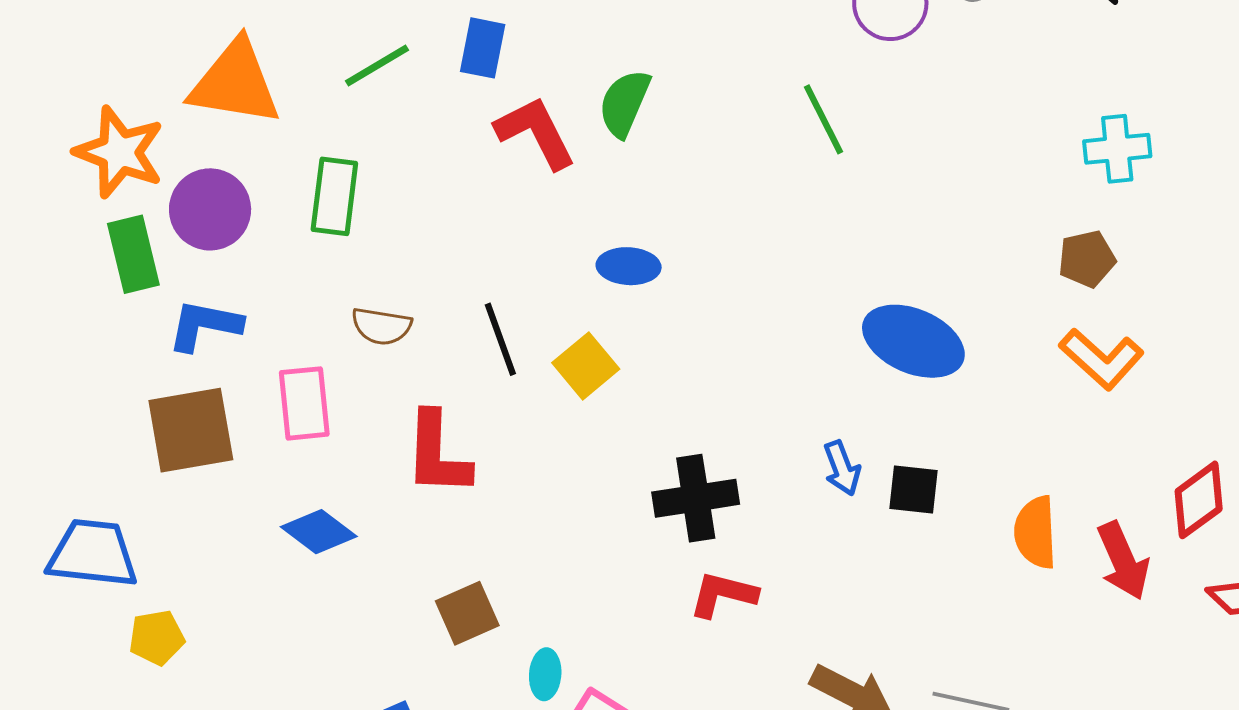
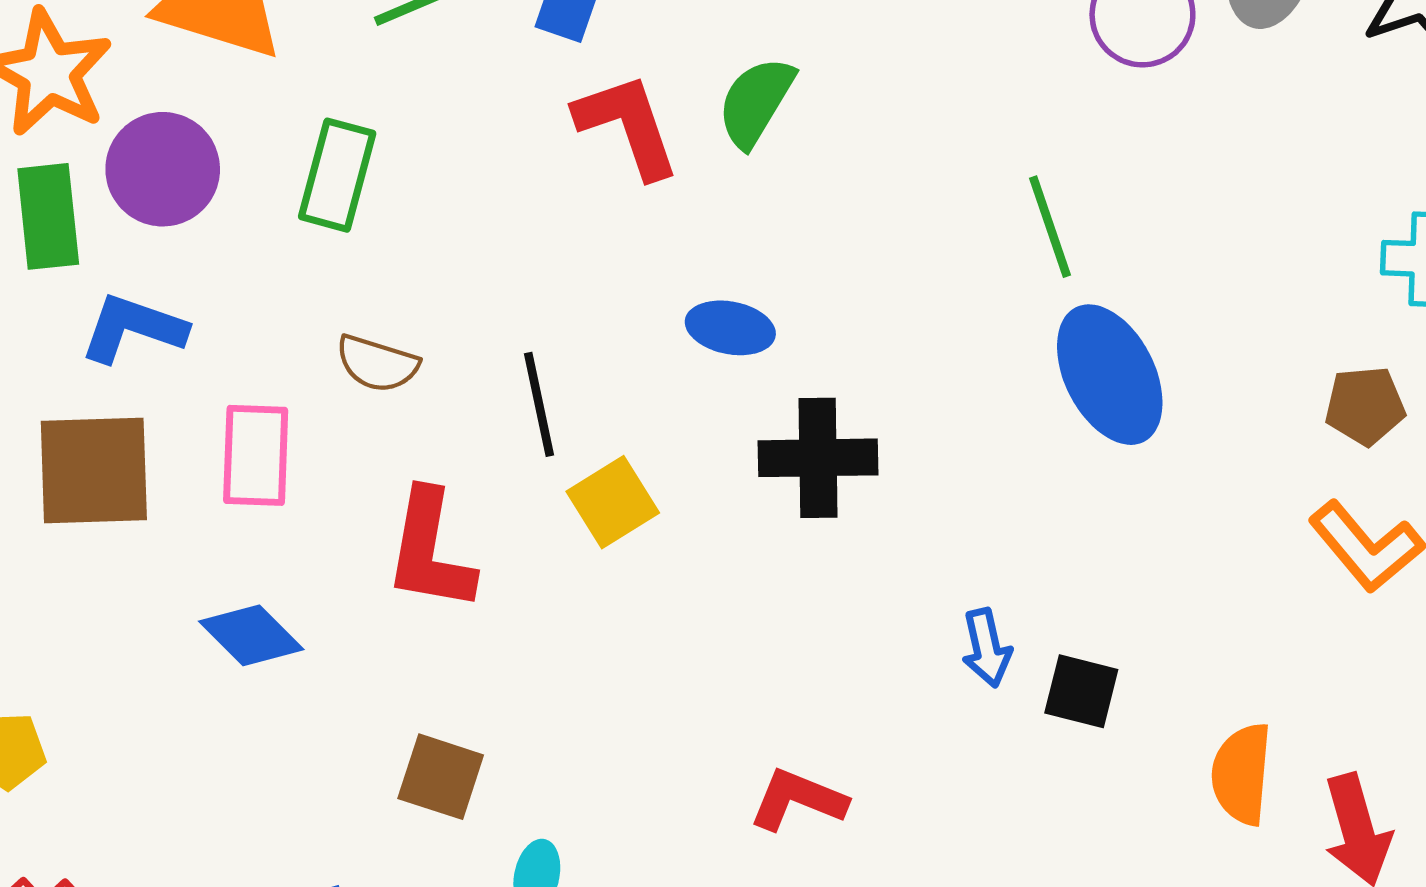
green line: (823, 119) -> (1050, 227), moved
blue ellipse: (913, 341) -> (1110, 375), moved, turned 32
yellow square: (586, 366) -> (613, 502), moved
black cross: (696, 498) -> (818, 458), moved
brown square: (467, 613) -> (441, 777), turned 34

